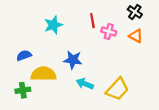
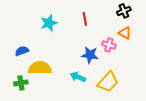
black cross: (135, 12) -> (124, 11), turned 32
pink cross: (109, 32) -> (109, 45), moved
blue star: (73, 60) -> (90, 55), moved

